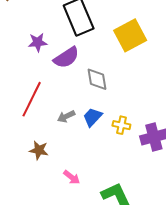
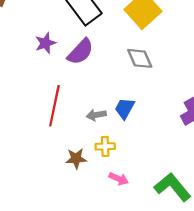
gray diamond: (97, 79) -> (140, 58), moved
gray arrow: (66, 116) -> (96, 115), turned 30
yellow cross: (121, 125) -> (105, 146), moved

